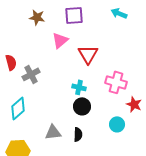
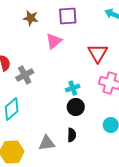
red triangle: (88, 54) -> (98, 53), moved
cyan cross: (79, 87) -> (73, 88), turned -32
gray triangle: (53, 132) -> (47, 143), moved

